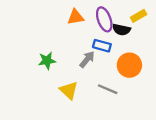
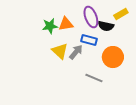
orange triangle: (76, 17) -> (66, 24), moved
green star: (47, 61) -> (50, 26), moved
yellow triangle: (69, 90) -> (60, 51), moved

